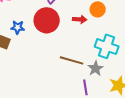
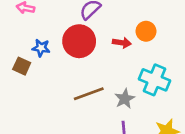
brown line: (72, 60) -> (89, 94), moved, turned -40
gray star: (96, 68) -> (125, 99), moved

